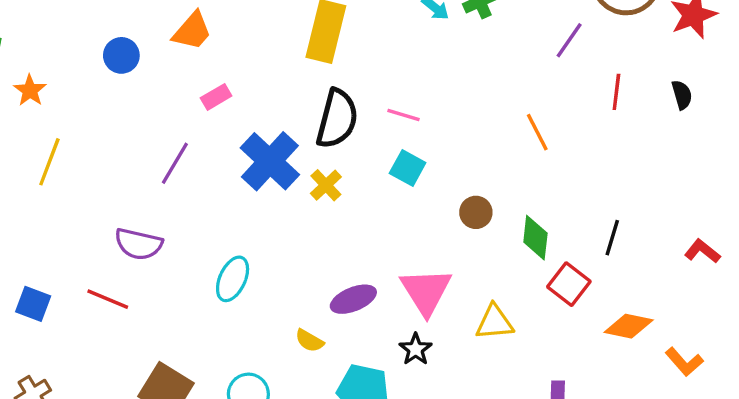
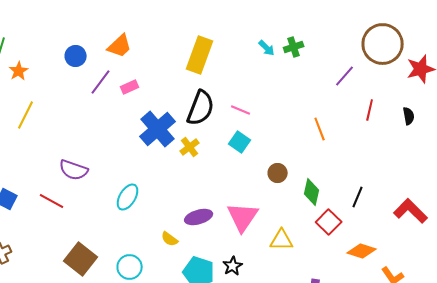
purple line: (175, 163) -> (101, 82), moved
red L-shape: (702, 251) -> (411, 211), size x1.6
black star: (416, 349) -> (233, 266), moved

